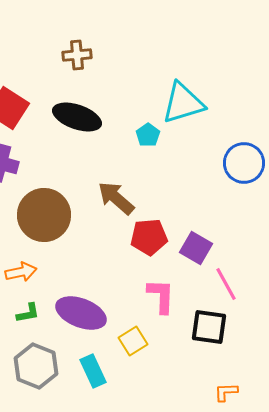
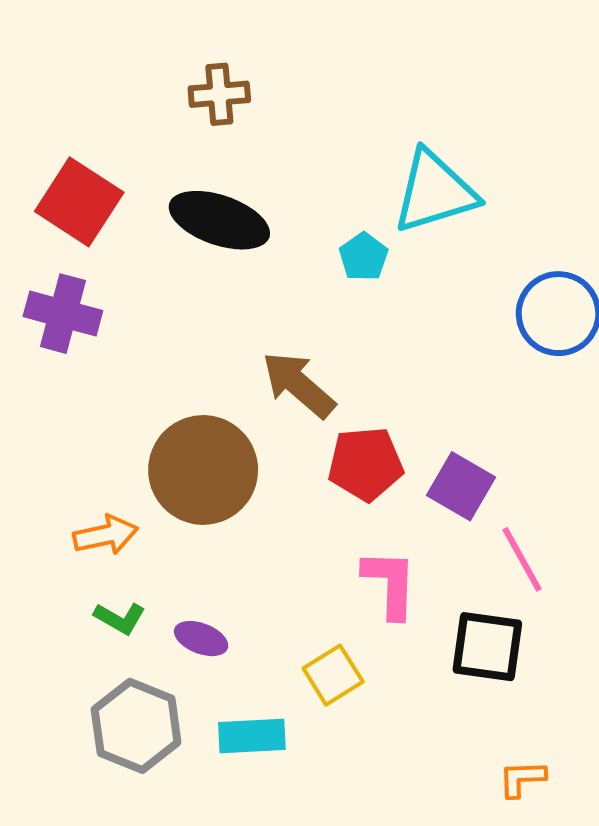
brown circle: (44, 215) -> (203, 470), moved
green L-shape: (28, 313) -> (120, 618), turned 40
purple ellipse: (81, 313) -> (201, 639), moved, size x0.5
cyan rectangle: (93, 371) -> (252, 736), turned -68

